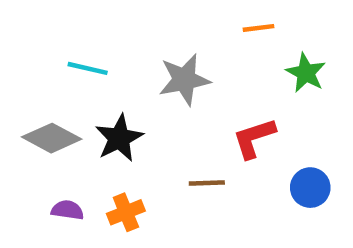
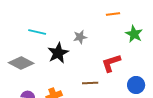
gray star: (184, 80) -> (80, 37), size x0.6
black star: (119, 138) -> (58, 53), moved

